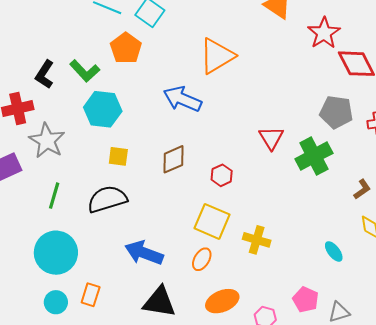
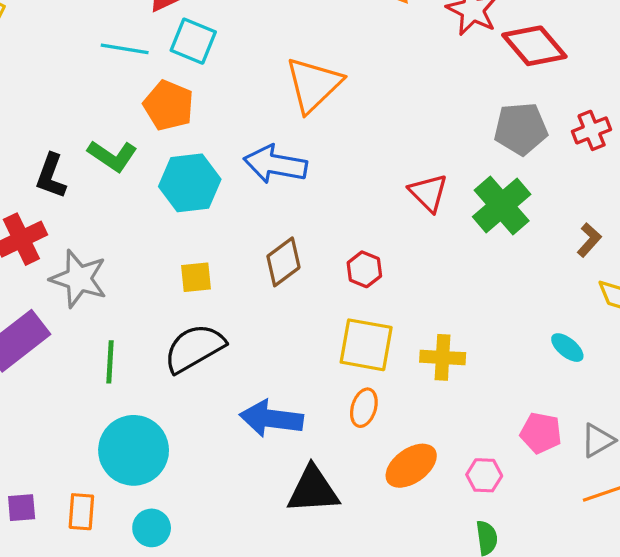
cyan hexagon: (103, 109) -> (190, 183), moved
orange rectangle: (91, 295) -> (81, 512), moved

